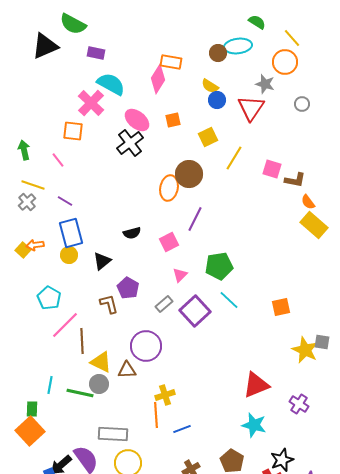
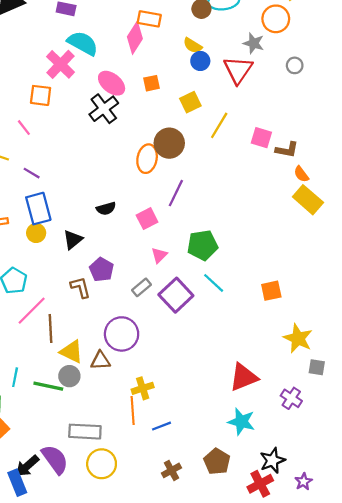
gray square: (322, 342) -> (317, 367), moved

